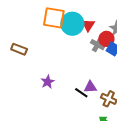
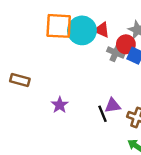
red triangle: (88, 25) -> (102, 30), turned -32
brown rectangle: (19, 49) -> (20, 80), moved
black line: (81, 93) -> (102, 114), turned 40

